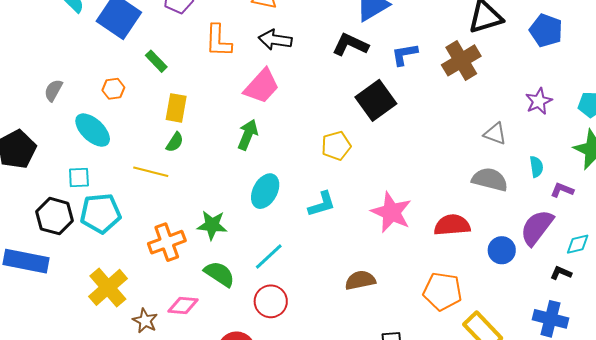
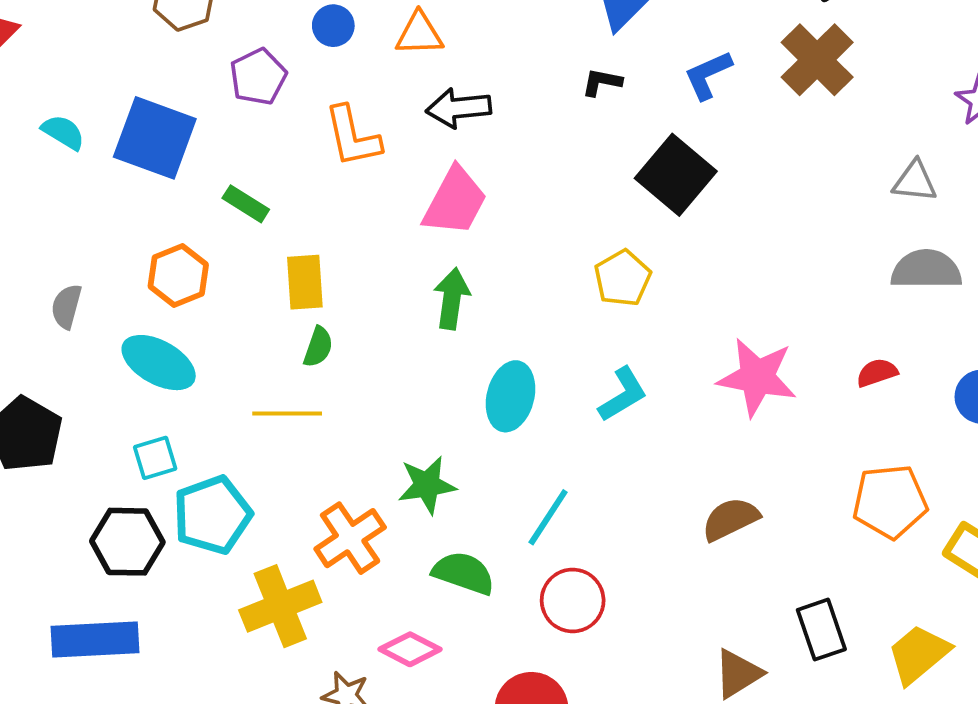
black L-shape: (350, 45) -> (602, 82), size x0.6
orange hexagon: (113, 89) -> (178, 276), size x1.4
red semicircle: (452, 225) -> (877, 373), size x0.6
yellow cross: (108, 287) -> (280, 606), moved, turned 33
pink diamond: (183, 306) -> (410, 649), turned 36

